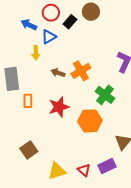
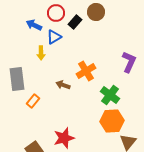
brown arrow: (58, 73) -> (63, 85), moved
orange rectangle: (28, 101) -> (33, 101), turned 40
red star: (59, 107) -> (64, 138), moved
orange hexagon: (90, 121) -> (112, 121), moved

